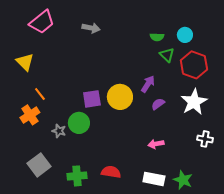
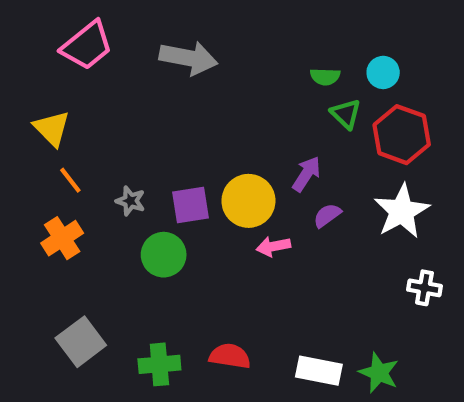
gray arrow: (91, 28) -> (188, 58), size x1.5
orange line: (40, 94) -> (70, 180), moved
gray star: (59, 131) -> (130, 201), moved
pink arrow: (156, 144) -> (273, 246), moved

